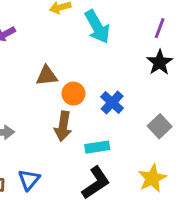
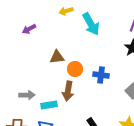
blue cross: (112, 102) -> (101, 75), turned -35
cyan rectangle: (97, 147) -> (49, 105), moved

